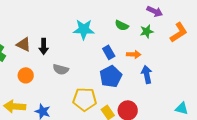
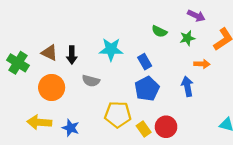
cyan star: (84, 29) -> (111, 49), moved
orange arrow: (134, 54) -> (202, 64), moved
orange circle: (26, 75) -> (52, 87), size x1.5

